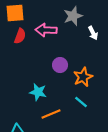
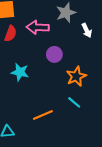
purple circle: (60, 65) -> (54, 54), moved
cyan star: (38, 92) -> (20, 72), moved

